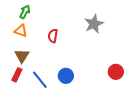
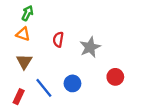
gray star: (94, 24) -> (90, 47), moved
red circle: (116, 72) -> (115, 77), moved
red rectangle: (17, 75) -> (19, 97), moved

